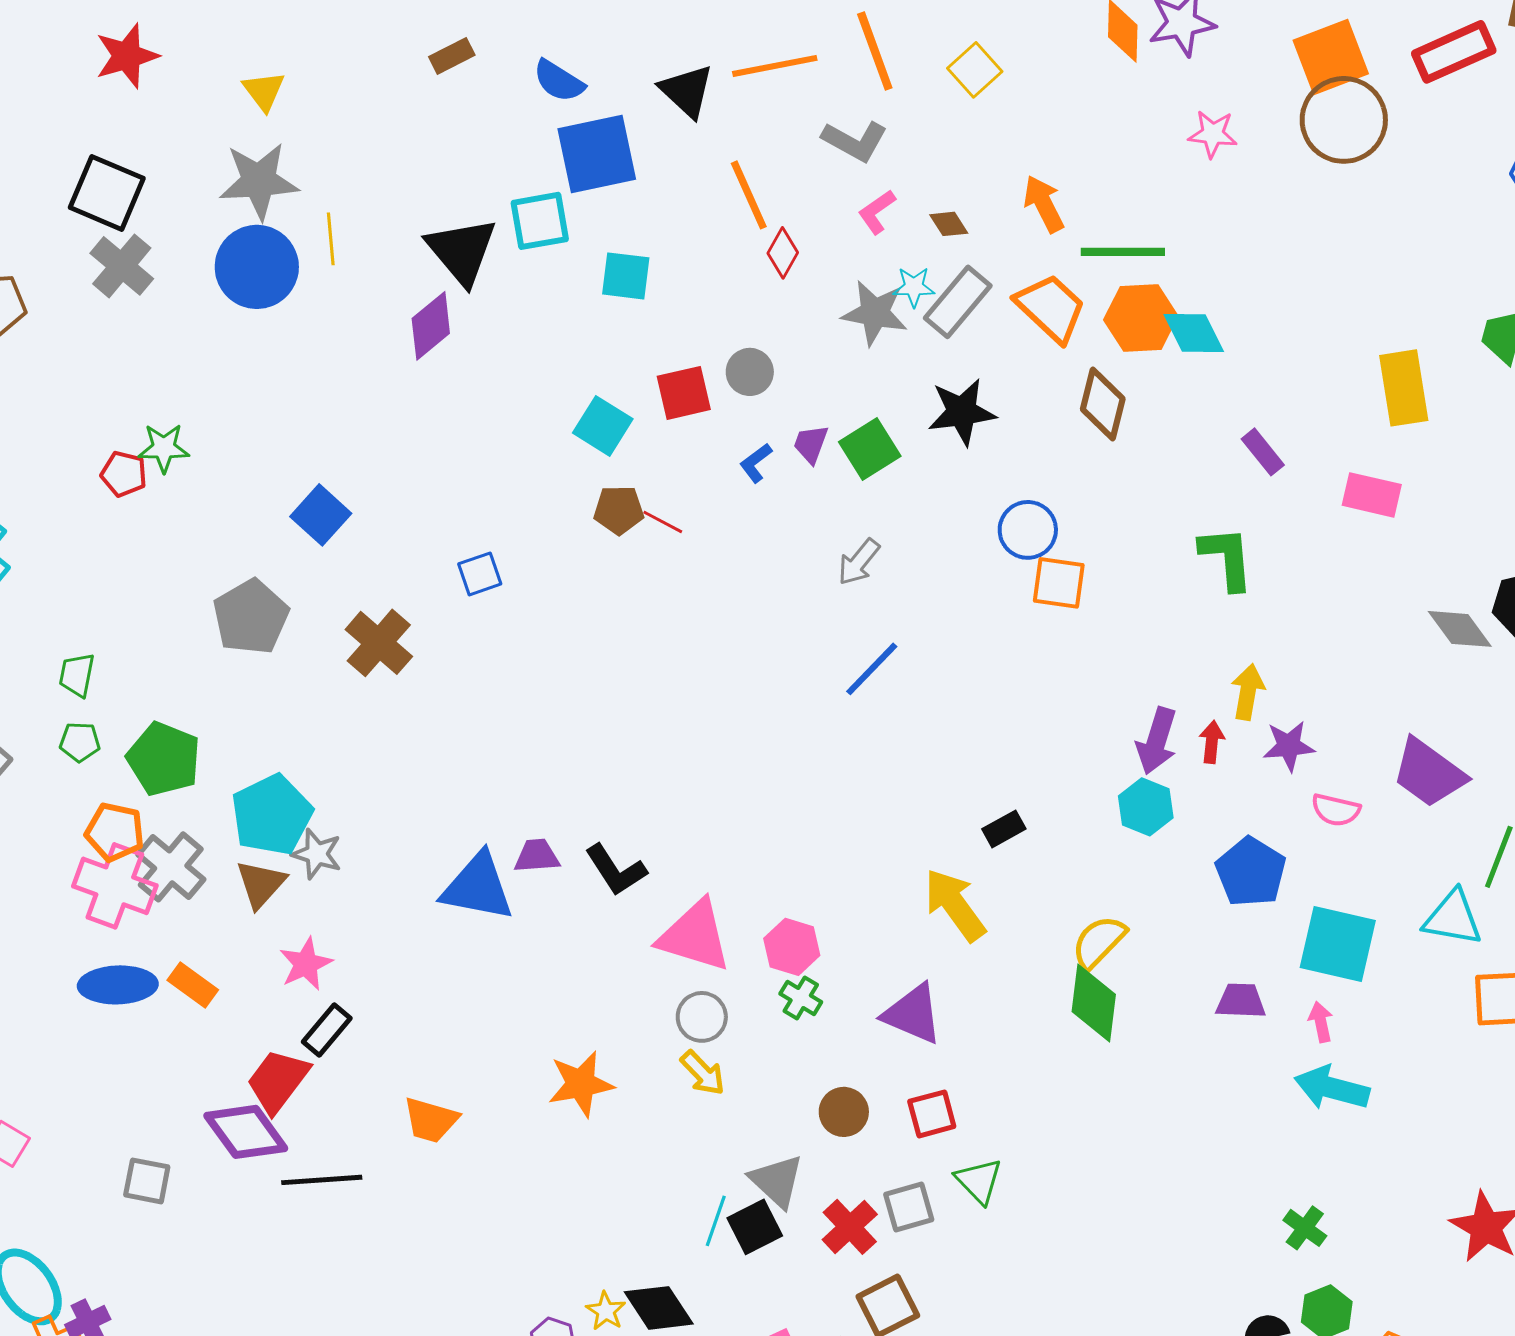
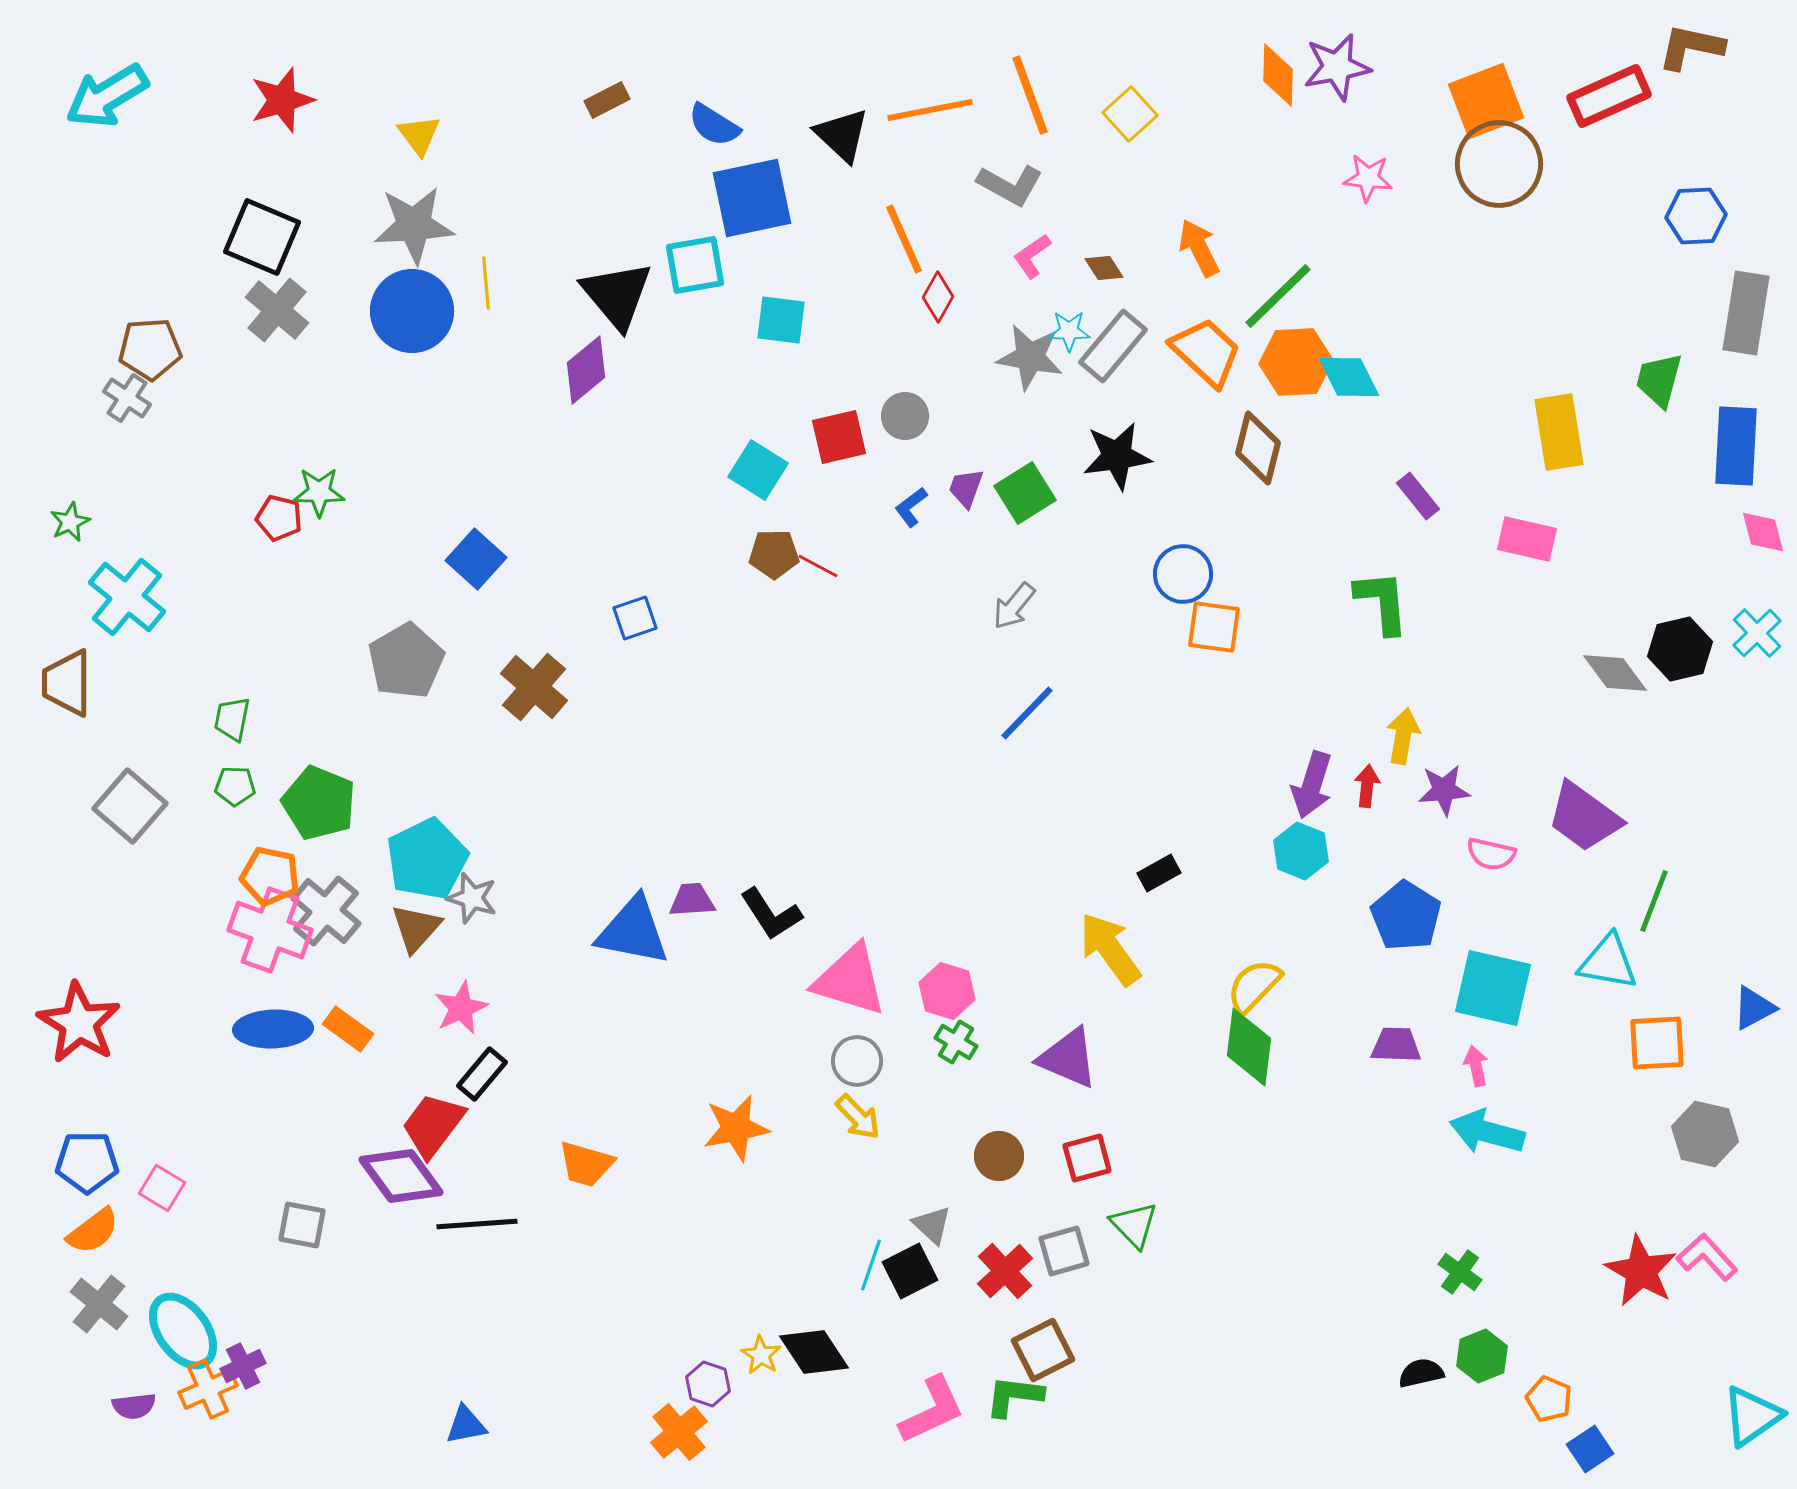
green line: (1123, 252) -> (1278, 296), turned -44
gray triangle: (777, 1181) -> (932, 1225), size x0.7

